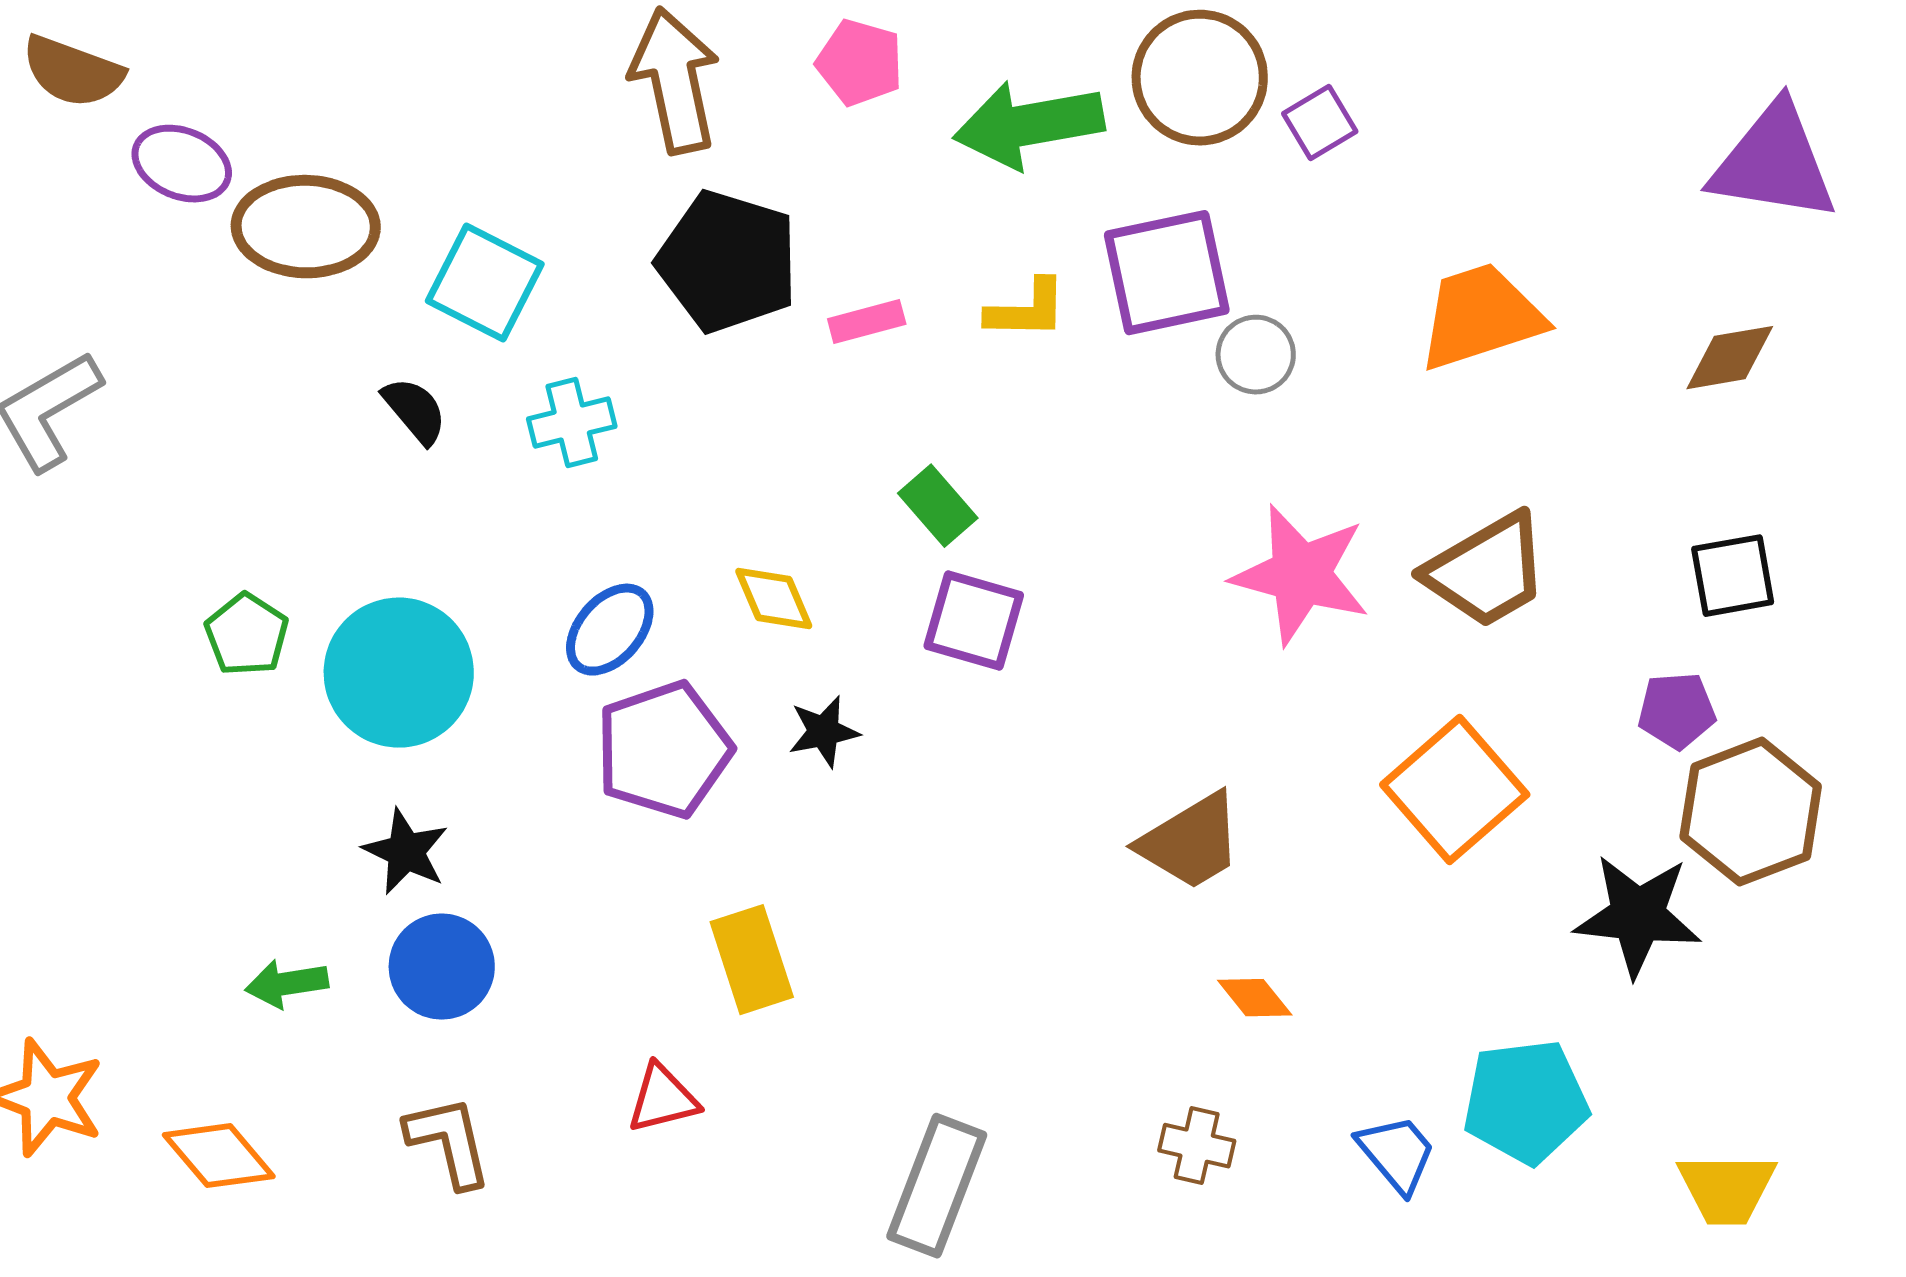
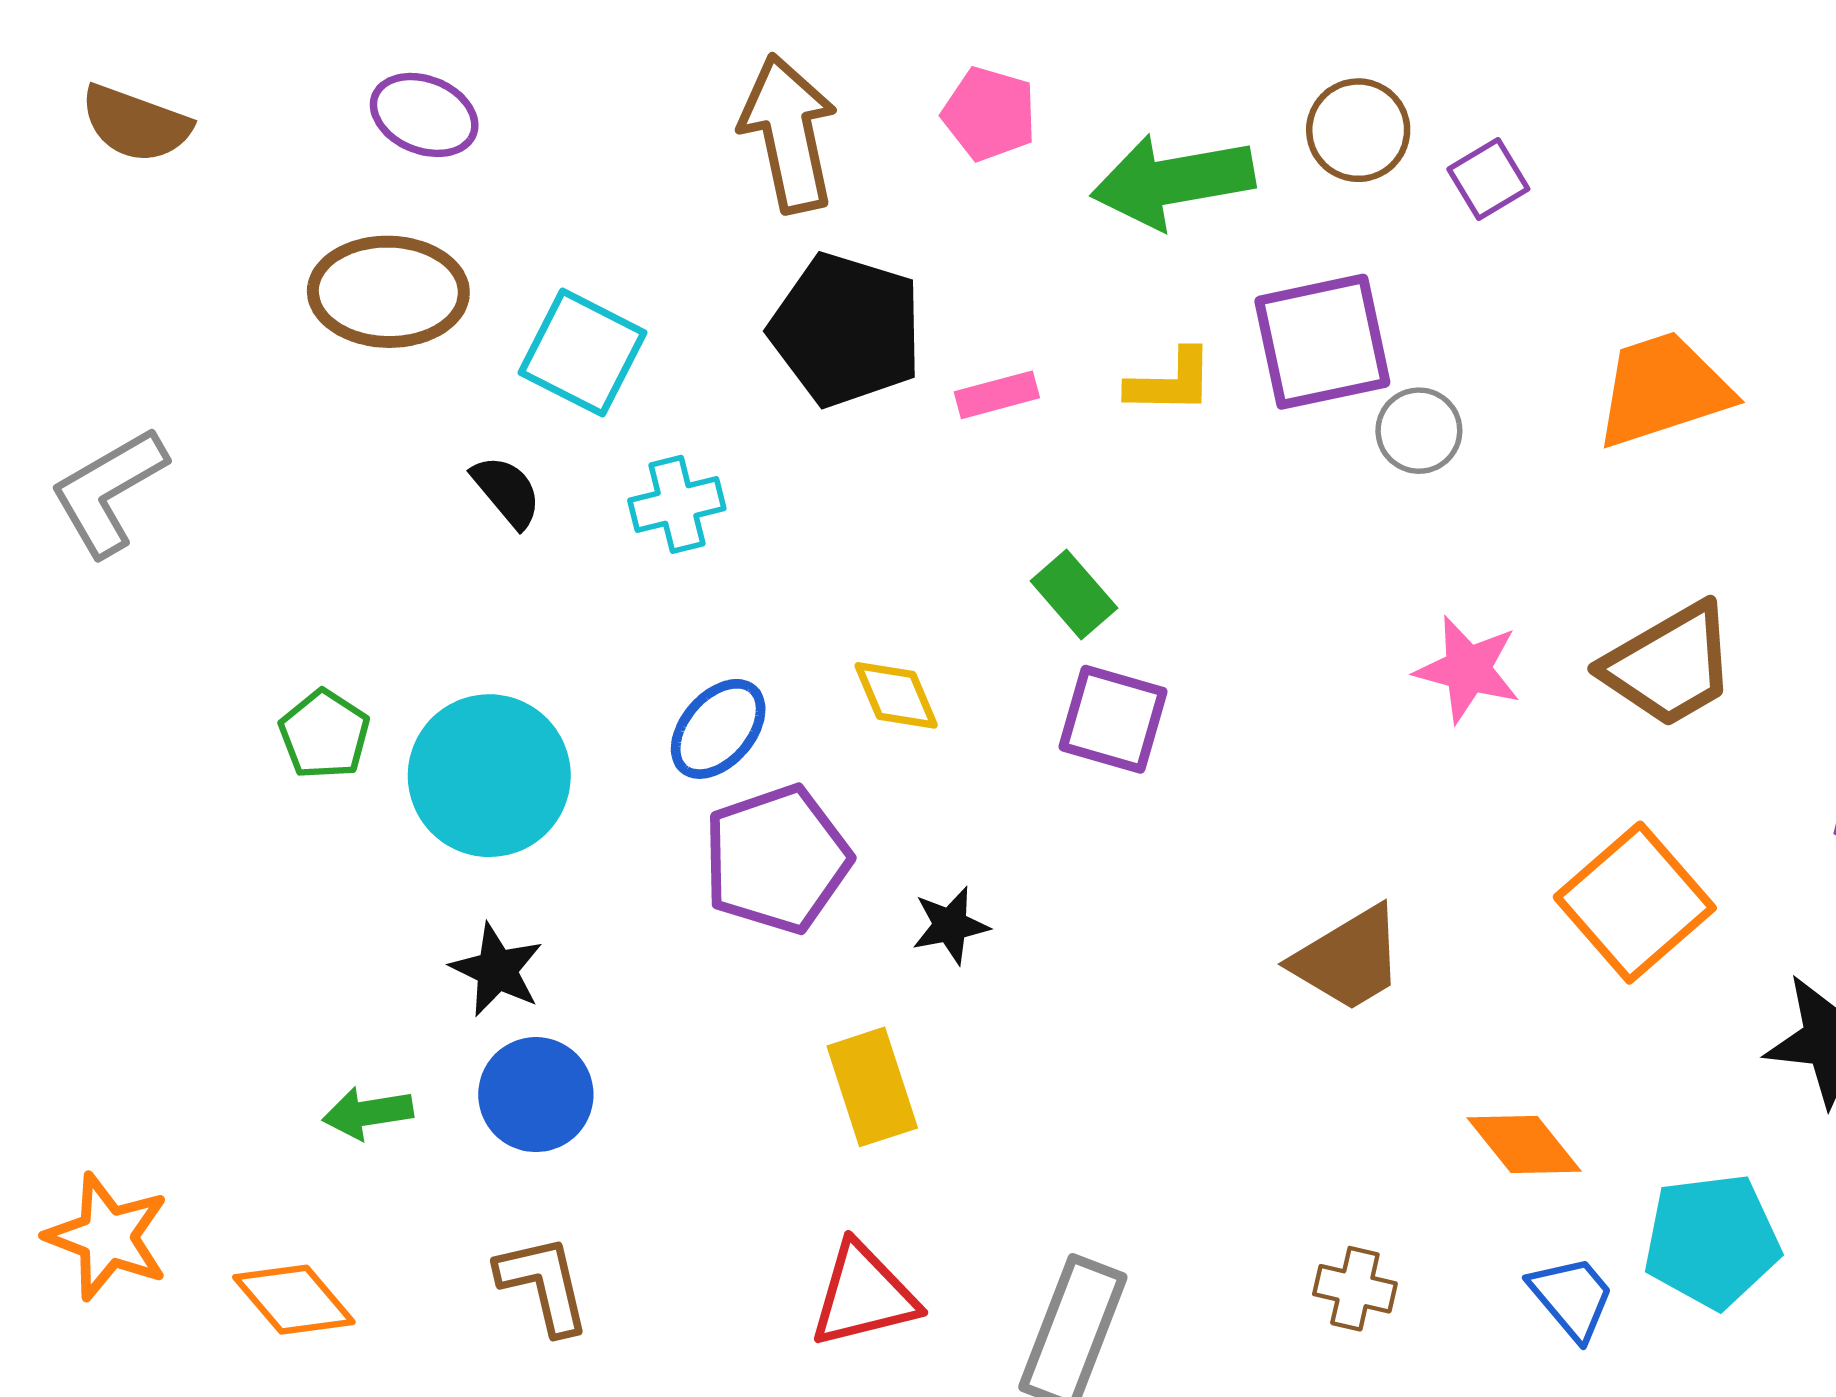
brown circle: (1200, 78) -> (1358, 130), size x0.7
purple ellipse: (182, 164) -> (424, 115), moved
pink star: (1301, 575) -> (1468, 669), size x0.7
black star: (824, 732) -> (950, 925), moved
orange diamond: (1255, 998) -> (1524, 1144), moved, size x1.4
red triangle: (663, 1099) -> (863, 1295), moved, size x1.4

